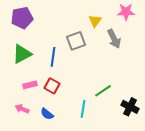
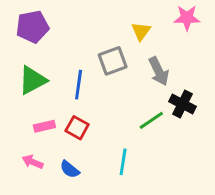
gray arrow: (114, 39) -> (159, 71), moved
green line: (103, 91) -> (151, 120), moved
black cross: (130, 107) -> (183, 104), moved

